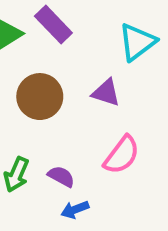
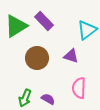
pink semicircle: (122, 155) -> (79, 88), turned 145

